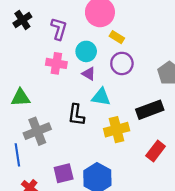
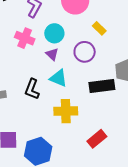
yellow rectangle: (117, 37) -> (99, 28), moved
black rectangle: (150, 110) -> (102, 86), moved

